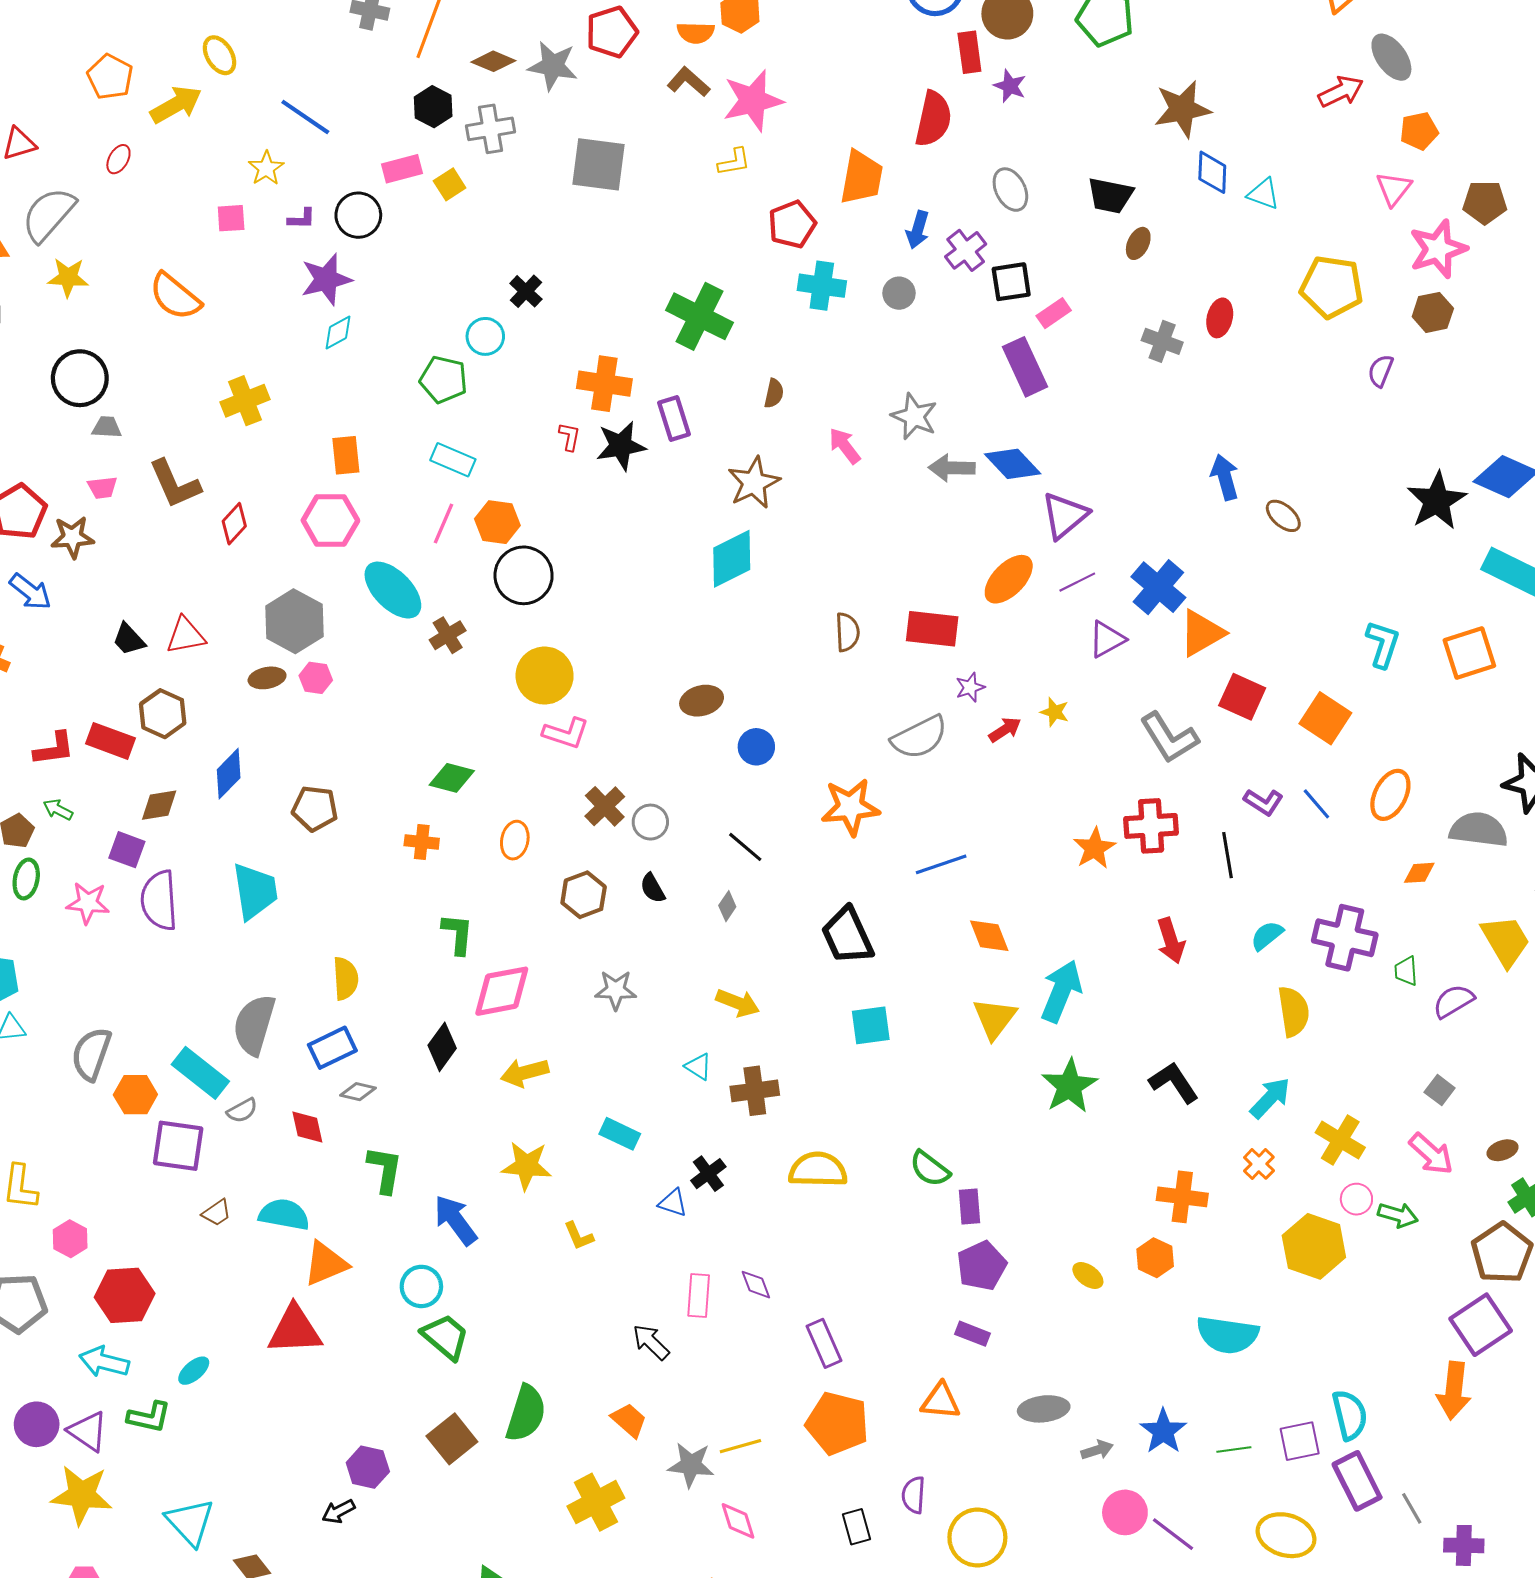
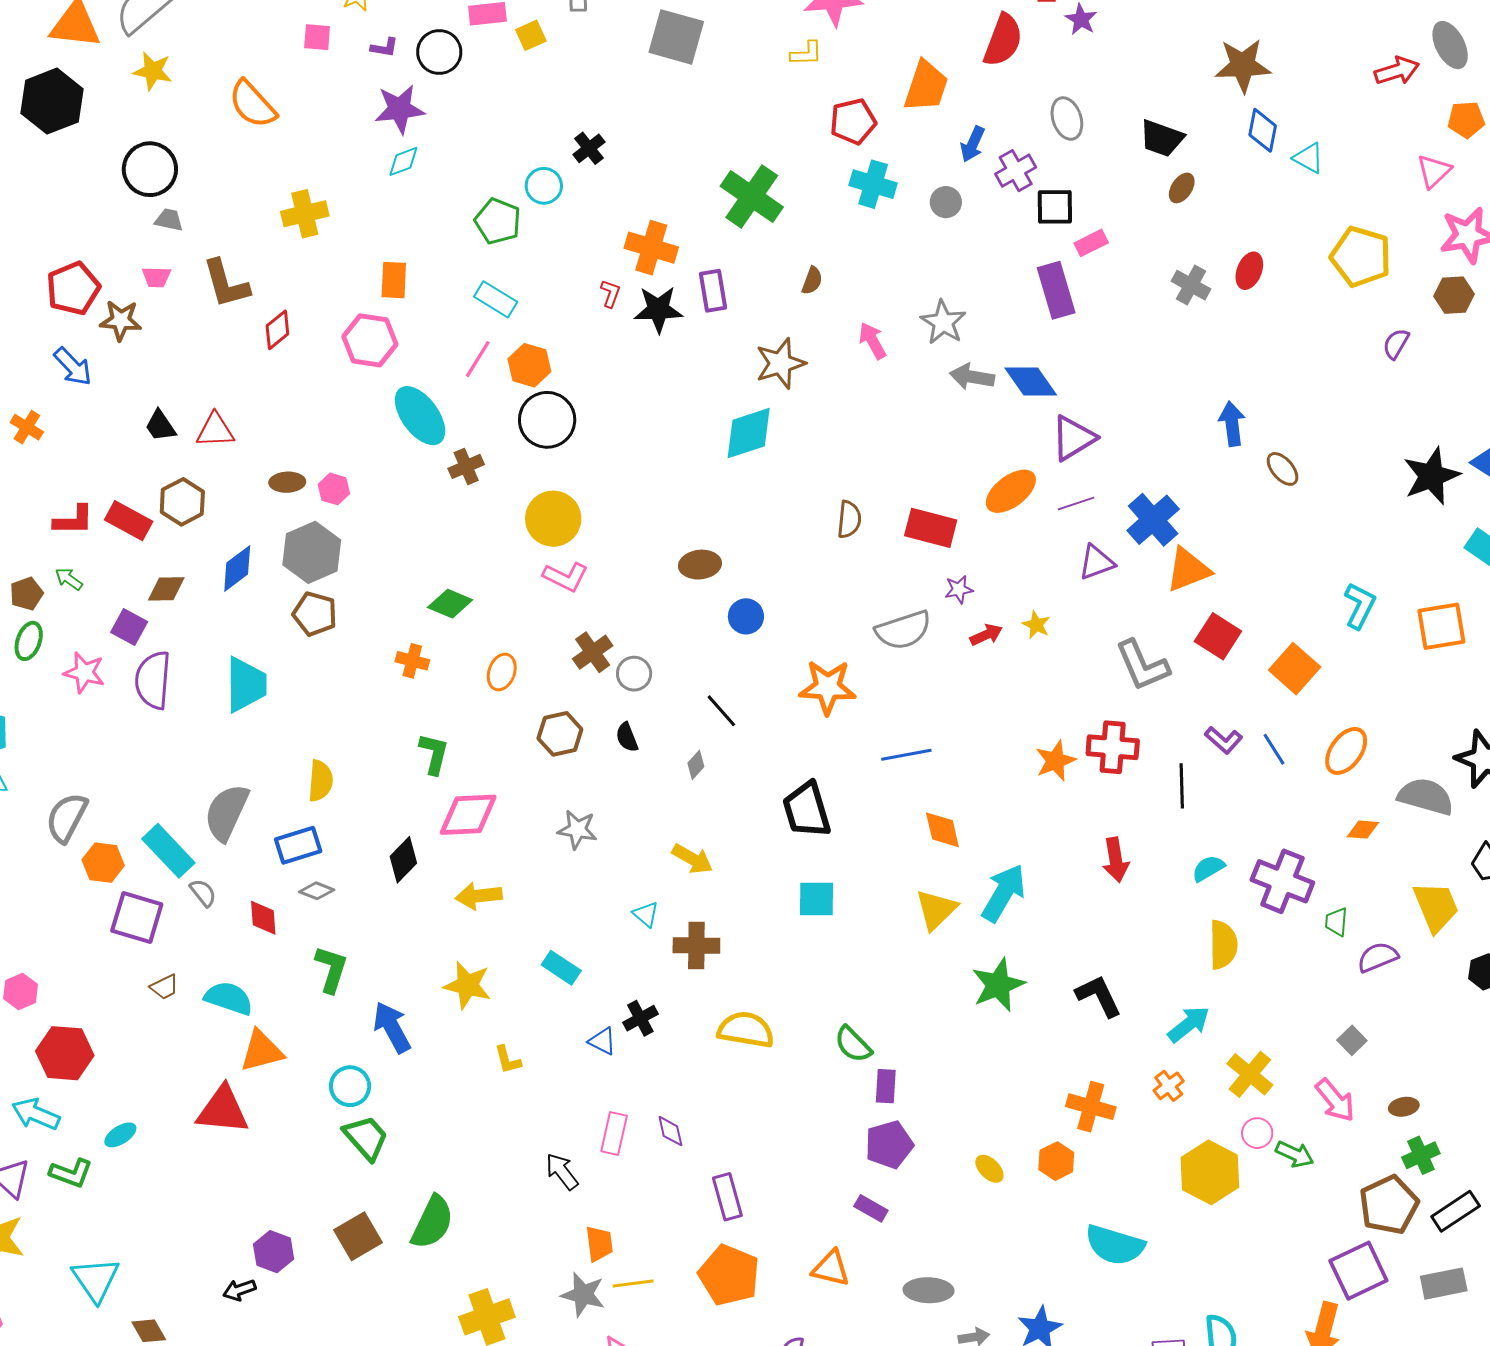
gray hexagon: (294, 621) -> (312, 552), moved
gray semicircle: (242, 1111) -> (203, 893), turned -108
orange trapezoid: (629, 1420) -> (599, 1244), moved, turned 33

